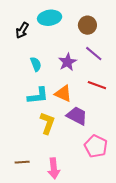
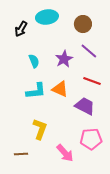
purple trapezoid: (77, 116) -> (85, 106), moved
yellow L-shape: (47, 123) -> (40, 129), moved
pink pentagon: (96, 146) -> (91, 139), turned -30
pink arrow: (54, 168) -> (65, 153), moved, turned -36

